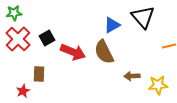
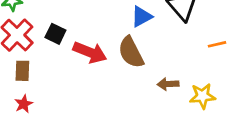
black square: (47, 38) -> (55, 34), turned -35
brown rectangle: (39, 74) -> (22, 71), moved

